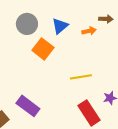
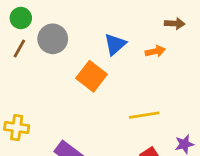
brown arrow: (106, 19) -> (175, 24), moved
gray circle: (27, 24) -> (53, 39), moved

